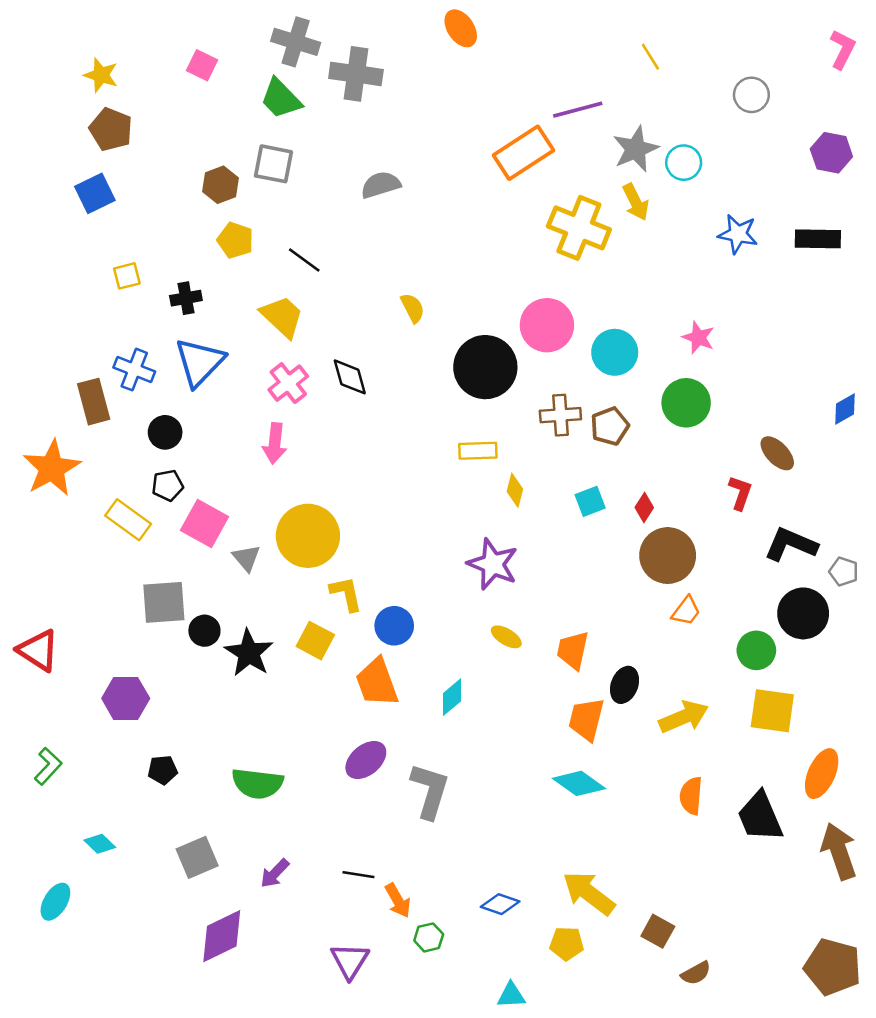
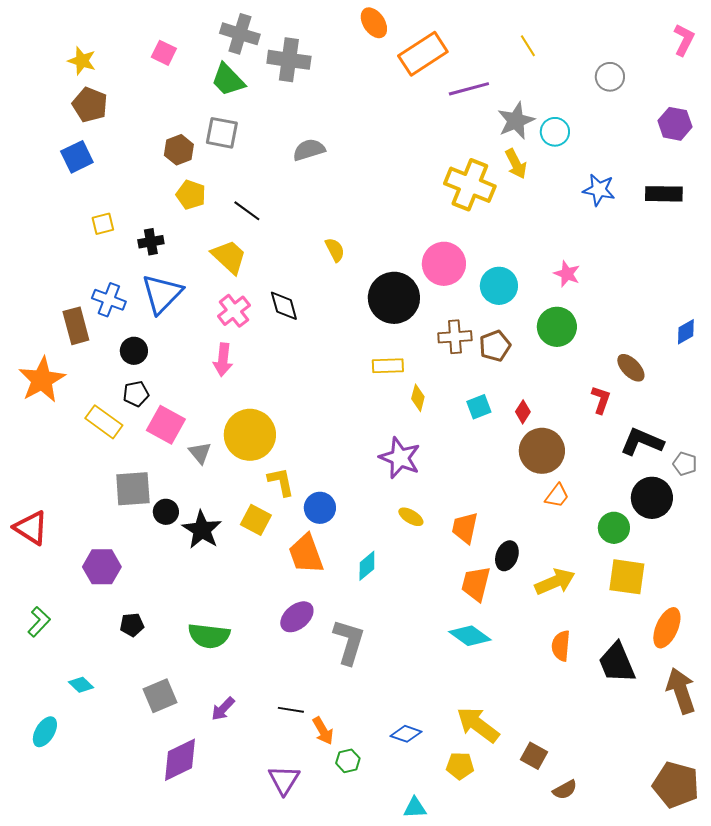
orange rectangle: (524, 153) -> (423, 54), moved

